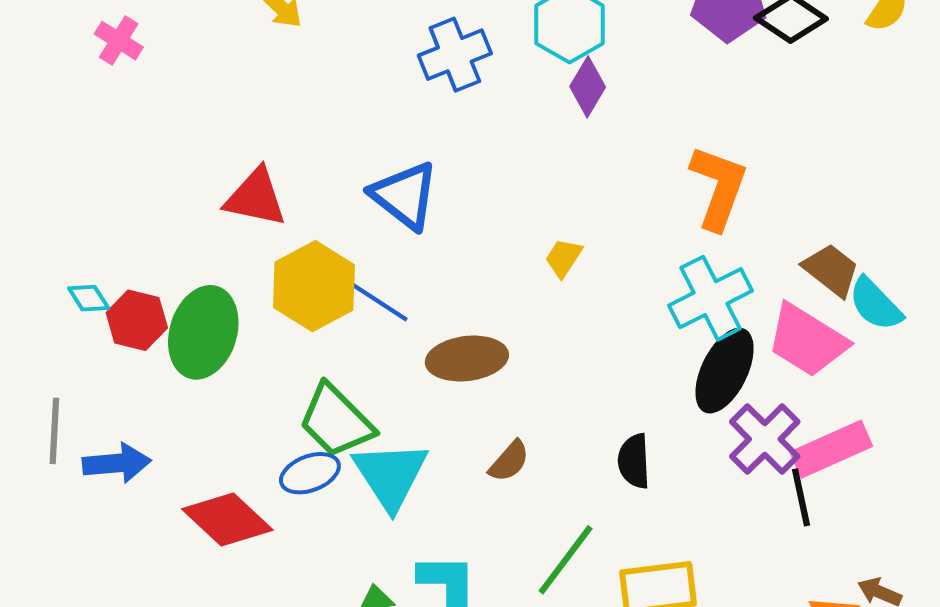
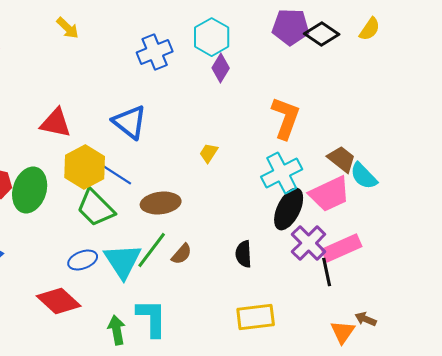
pink trapezoid: (807, 340) -> (330, 194), turned -57
green trapezoid: (336, 421) -> (96, 208), moved
red diamond: (227, 520) -> (59, 301), moved
green line: (566, 560) -> (152, 250), moved

